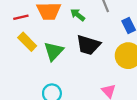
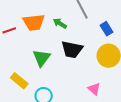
yellow rectangle: (27, 42) -> (19, 81), moved

